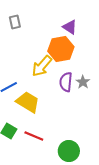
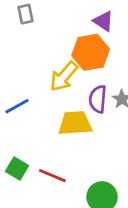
yellow trapezoid: (28, 102) -> (75, 123), moved, turned -35

